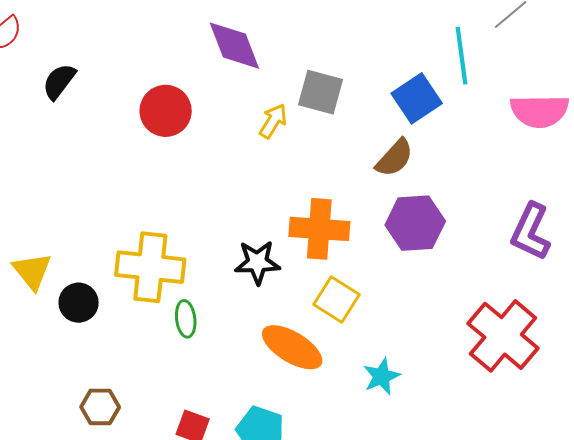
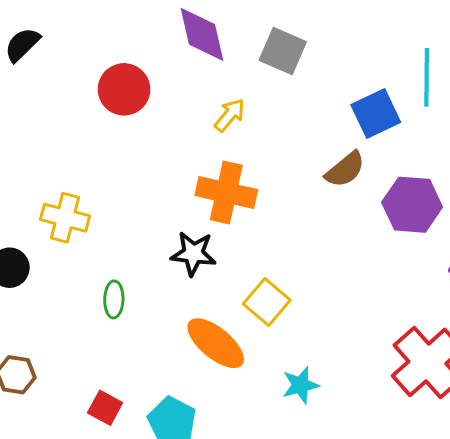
gray square: (320, 92) -> (283, 51), moved
purple hexagon: (415, 223) -> (412, 205), moved
orange cross: (319, 229) -> (226, 193), moved
yellow cross: (150, 267) -> (65, 218), moved, size x0.7

